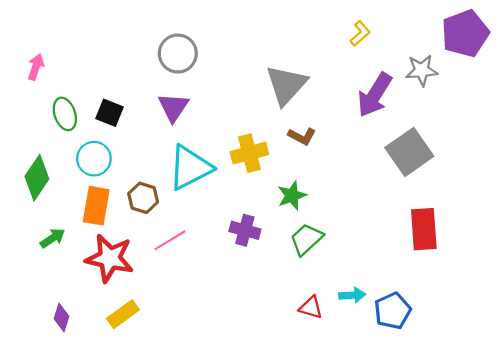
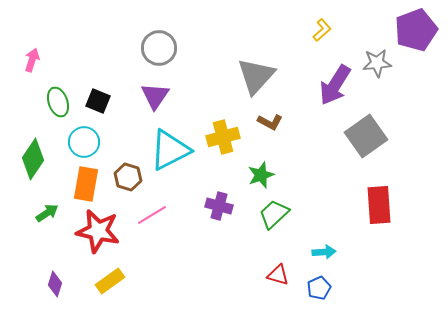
cyan arrow: (352, 295) -> (324, 252), moved
blue pentagon: (393, 311) -> (319, 288), moved, size x0.7

